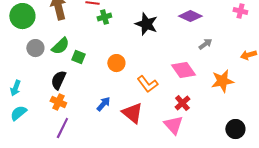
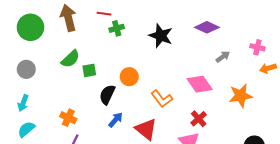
pink cross: (240, 11) -> (257, 47), moved
gray circle: (35, 48) -> (26, 69), moved
green square: (78, 57) -> (89, 70), turned -32
black semicircle: (58, 80) -> (107, 95), moved

